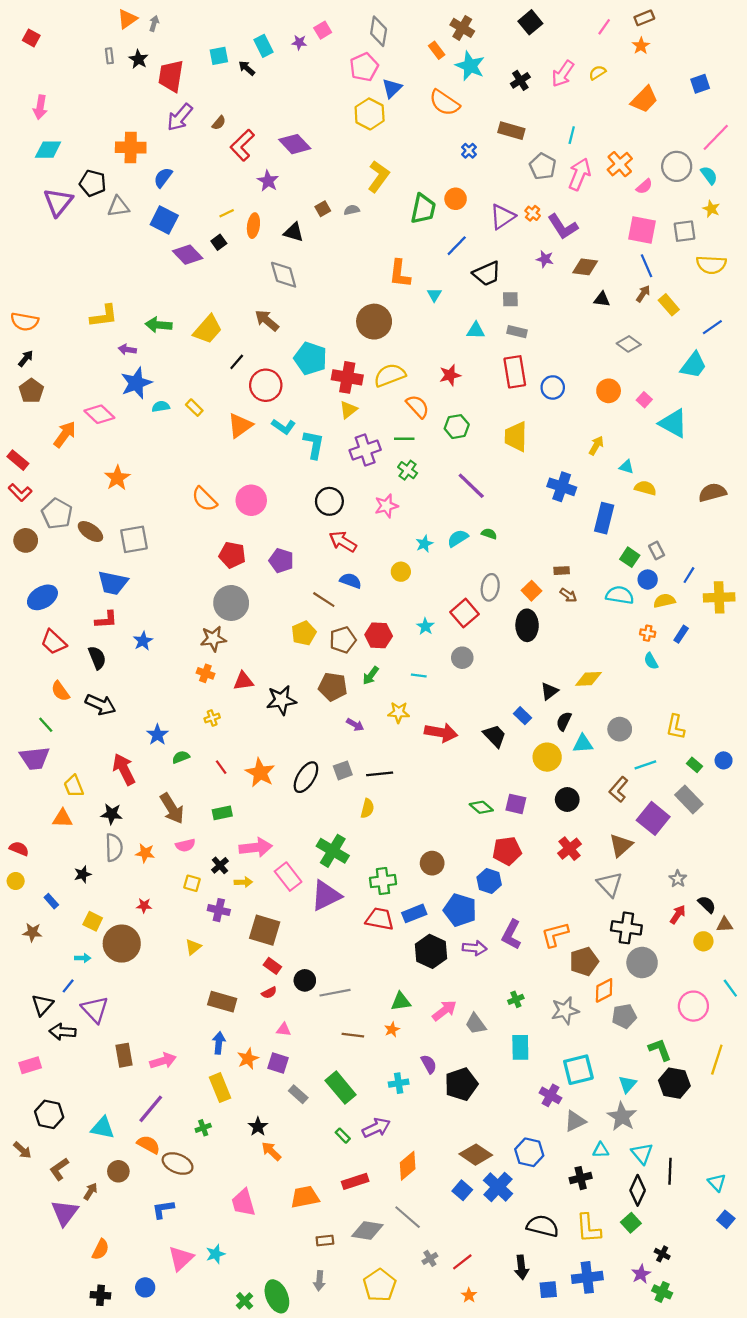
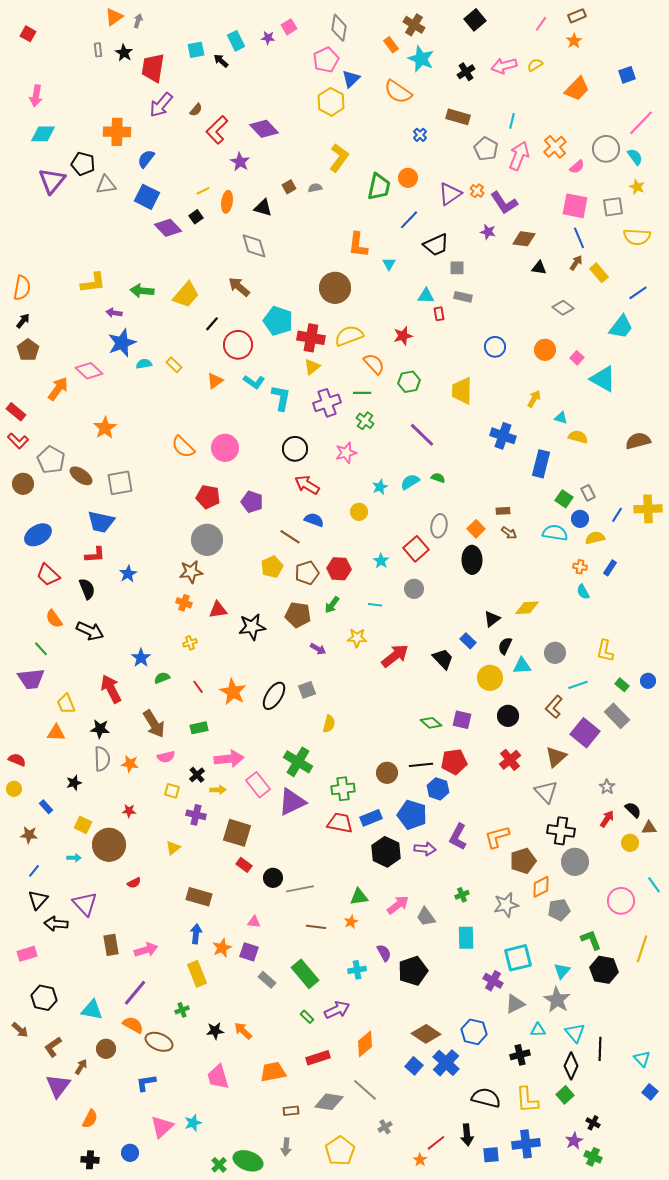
pink arrow: (563, 74) -> (504, 66), turned 40
orange semicircle: (25, 322) -> (22, 288), turned -90
red rectangle: (515, 372) -> (439, 314), moved, size x0.5
orange triangle: (240, 425) -> (215, 381), size x0.7
yellow cross: (719, 597) -> (648, 509), moved
red arrow: (441, 732) -> (395, 656), turned -48
black line: (380, 774) -> (421, 765), moved
blue line: (68, 986) -> (34, 871), moved
red semicircle: (269, 993) -> (134, 883), moved
black star: (258, 1127) -> (215, 1031), moved, turned 30
red line: (462, 1262) -> (436, 1143), moved
green ellipse: (277, 1296) -> (248, 1161), turned -48

